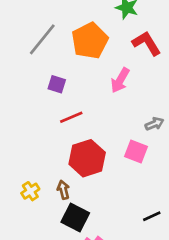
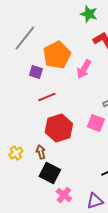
orange pentagon: (90, 41) -> (57, 55), moved

